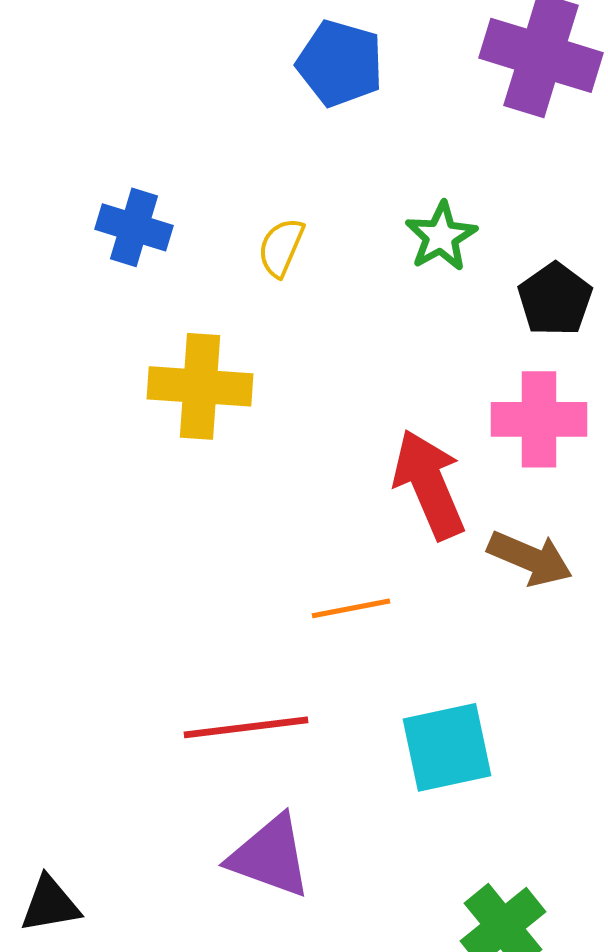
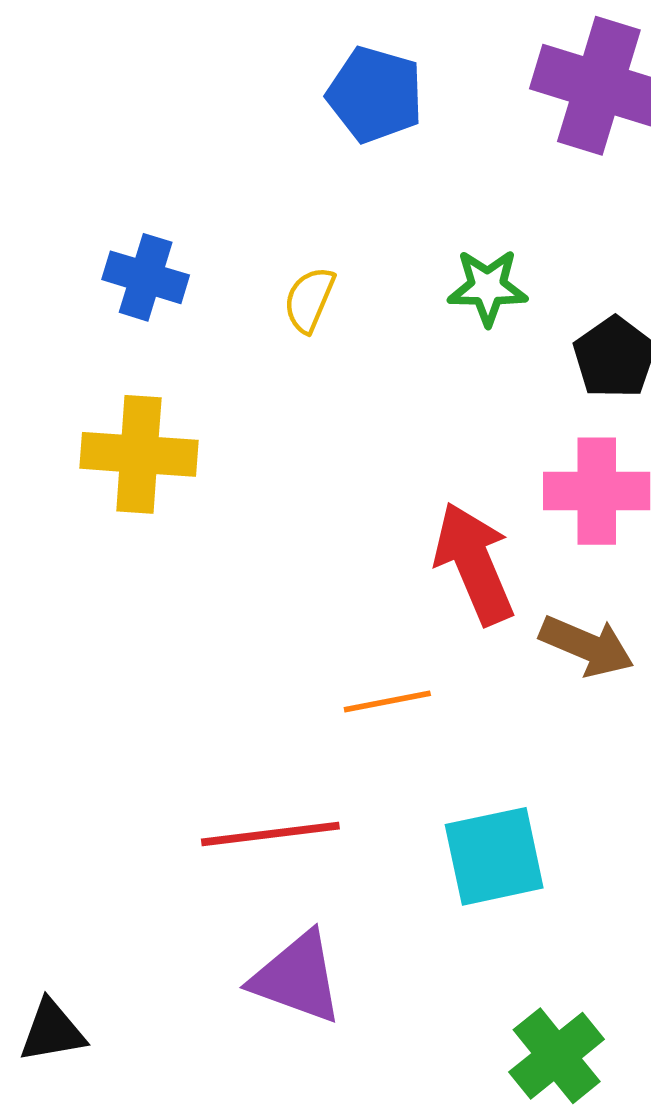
green star: (441, 236) -> (488, 287), turned 30
yellow cross: (200, 386) -> (139, 454), moved

